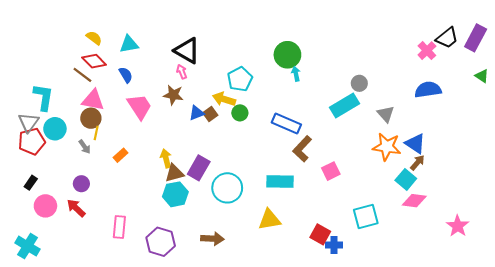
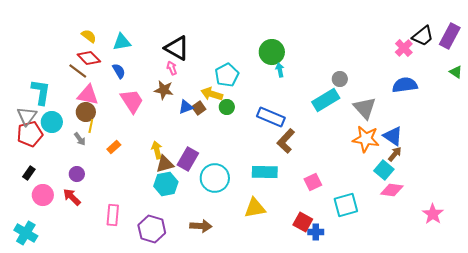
gray triangle: (386, 114) -> (365, 108), size x1.4
pink square: (331, 171) -> (313, 182), moved

